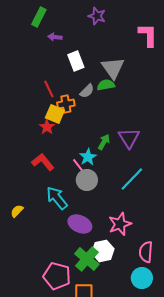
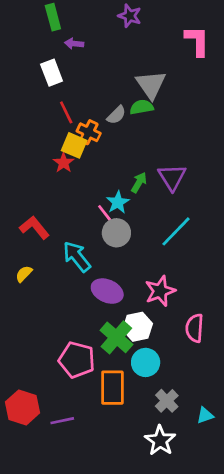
green rectangle: (39, 17) -> (53, 17), turned -42
white rectangle: (76, 61) -> (52, 73), moved
orange cross: (66, 104) -> (89, 132), turned 36
red L-shape: (43, 162) -> (34, 227), moved
cyan circle: (142, 278) -> (146, 362), moved

